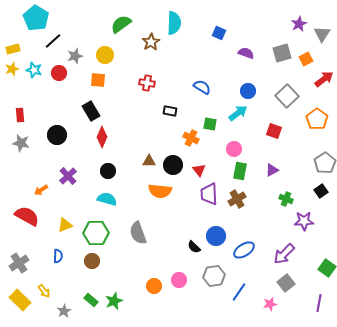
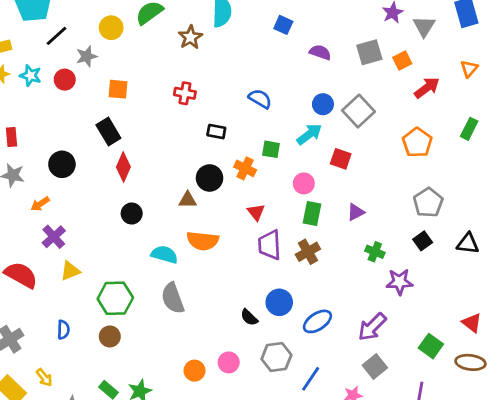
yellow circle: (105, 55) -> (111, 28), moved
gray square: (287, 96) -> (358, 111), moved
red square: (274, 131) -> (341, 159), moved
black circle: (173, 165) -> (210, 178), moved
purple cross: (68, 176) -> (54, 237), moved
orange arrow: (41, 190) -> (40, 204), moved
cyan semicircle: (107, 199) -> (164, 254), moved
yellow triangle: (65, 225) -> (70, 271), moved

